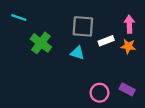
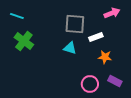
pink arrow: (129, 24) -> (112, 13), moved, turned 70
green cross: (41, 43) -> (24, 41), moved
orange star: (128, 46) -> (105, 57), moved

